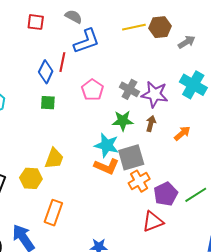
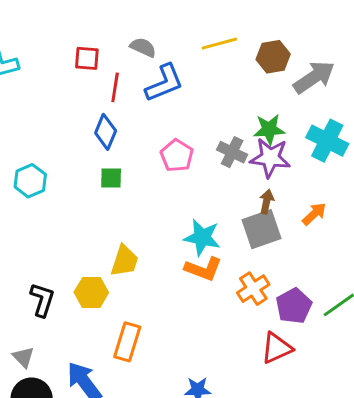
yellow line: (134, 27) -> (219, 44), moved
gray arrow: (187, 42) -> (314, 77), size x1.6
red line: (62, 62) -> (115, 87), moved
green star: (123, 121) -> (269, 129), moved
gray square: (131, 157) -> (261, 229), moved

